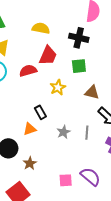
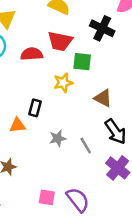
red trapezoid: (48, 56) -> (60, 41), turned 65
green square: (79, 66) -> (82, 62), moved
black rectangle: (40, 112) -> (35, 108), turned 32
gray line: (87, 133) -> (86, 145), turned -48

